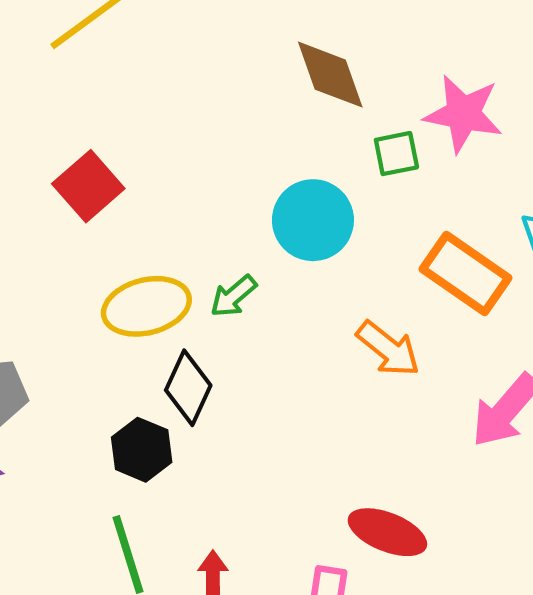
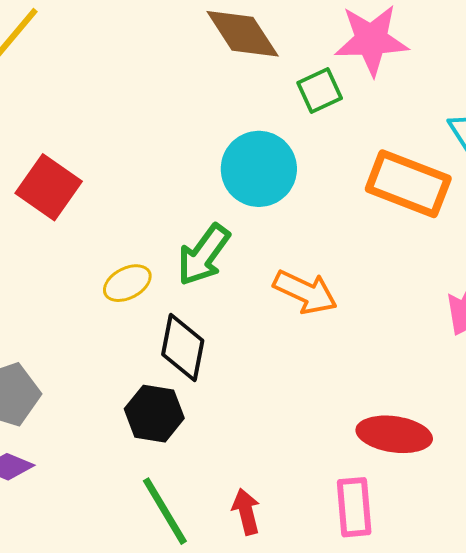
green arrow: (233, 296) -> (204, 255), size x1.4
yellow ellipse: (146, 306) -> (127, 283), size x0.6
orange arrow: (388, 349) -> (305, 292), moved

